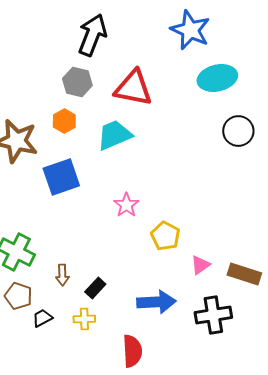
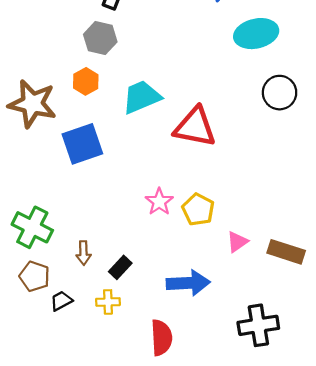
red triangle: (133, 88) -> (195, 127), moved
pink star: (126, 205) -> (159, 202), moved
black cross: (213, 315) -> (258, 325), moved

